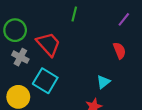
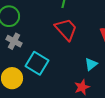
red trapezoid: (48, 44) -> (66, 29), moved

